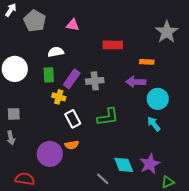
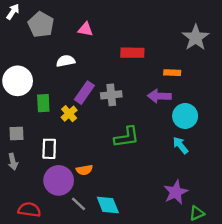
green rectangle: (49, 75) -> (43, 103), moved
yellow cross: (59, 97) -> (69, 114), turned 32
white rectangle: (73, 119) -> (49, 149), moved, turned 30
cyan diamond: (124, 165) -> (108, 205), moved
gray line: (103, 179) -> (78, 204), moved

